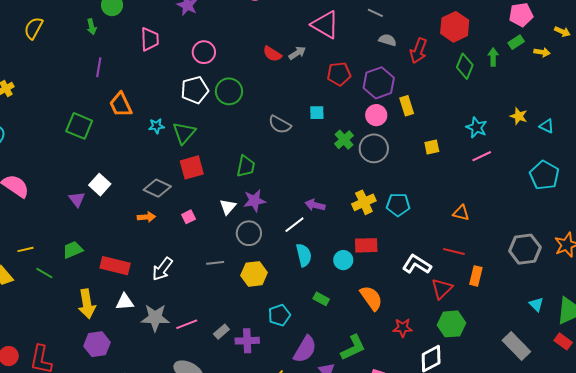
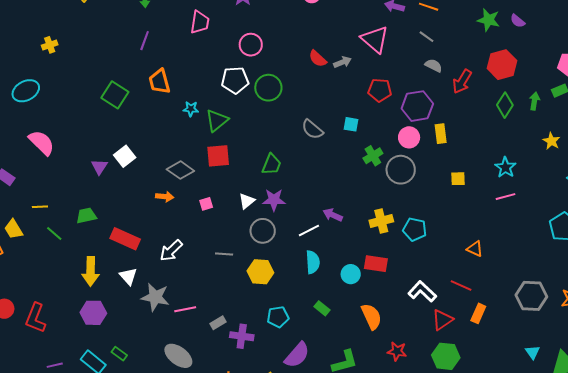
yellow star: (519, 116) -> (551, 141), moved
white triangle: (125, 302) -> (128, 276), turned 42

